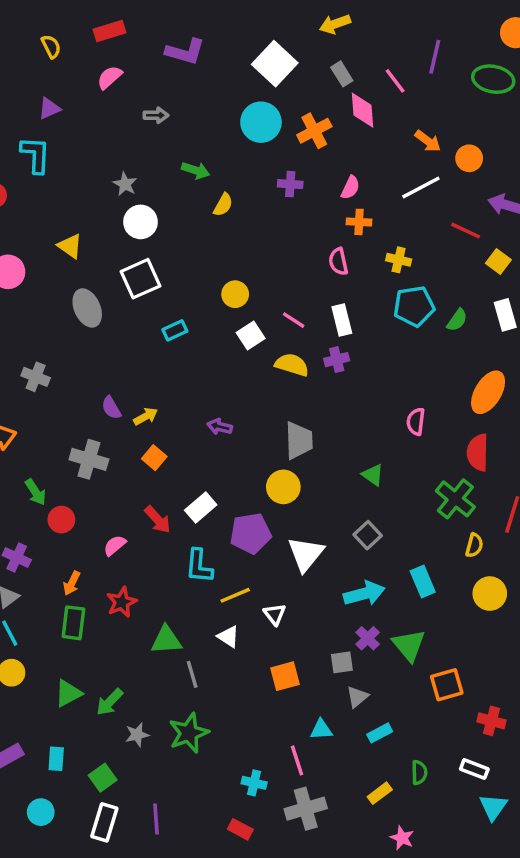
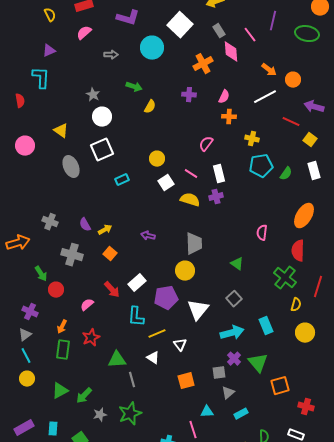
cyan circle: (261, 122) -> (152, 48), moved
pink semicircle: (338, 262) -> (206, 144), moved, turned 49
gray cross: (36, 377) -> (50, 222), moved

